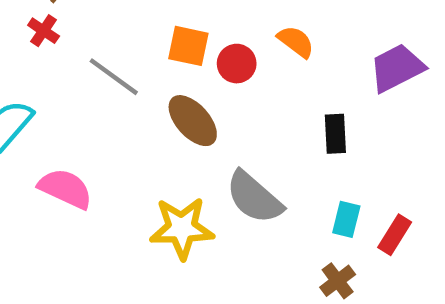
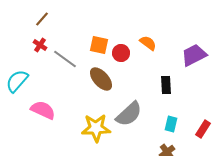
red cross: (44, 31) -> (40, 45), moved
gray semicircle: (254, 197) -> (129, 114), turned -84
red rectangle: (395, 235) -> (203, 129), moved

